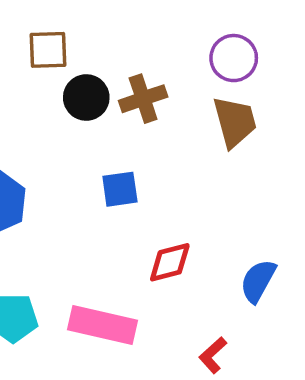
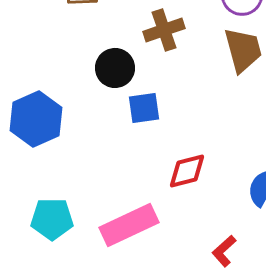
black circle: (86, 97) -> (115, 68), moved
pink rectangle: (103, 325) -> (129, 225), turned -38

